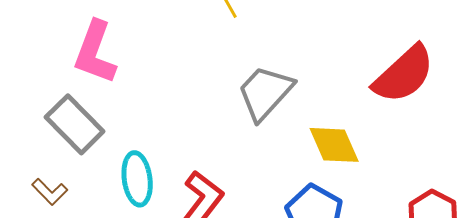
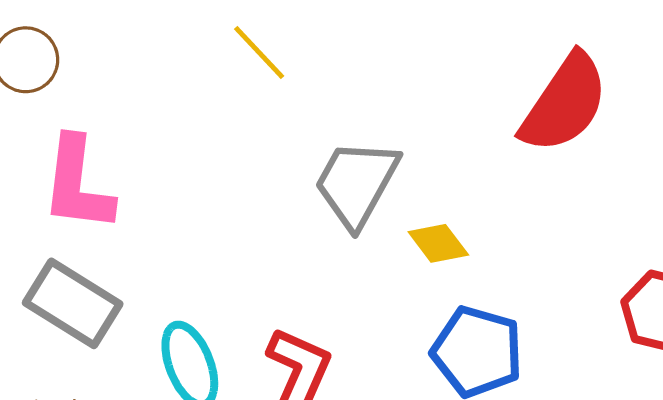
yellow diamond: (334, 145) -> (438, 243), moved, size x0.7

